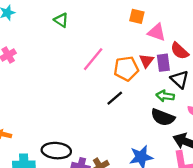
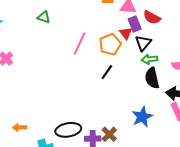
purple rectangle: (163, 63) -> (135, 24), moved
black triangle: (180, 79) -> (143, 43), moved, turned 42
black semicircle: (163, 117) -> (152, 78), turned 70

